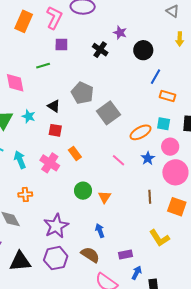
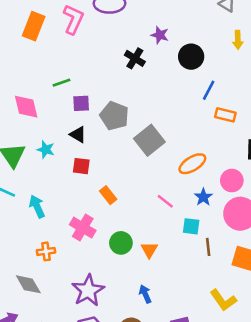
purple square: (61, 44) -> (81, 103), moved
cyan square: (164, 124) -> (191, 226), moved
pink cross: (50, 163) -> (83, 228), moved

